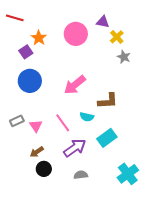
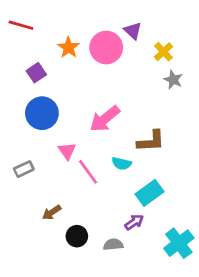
purple triangle: (103, 22) -> (133, 31), moved, turned 32
orange star: (39, 38) -> (68, 48), moved
pink triangle: (36, 126) -> (67, 151), moved
purple arrow: (75, 148) -> (134, 222), moved, size x0.6
black circle: (44, 169) -> (77, 236), moved

